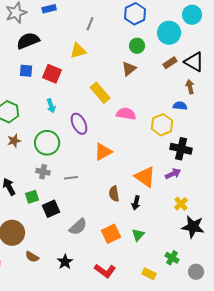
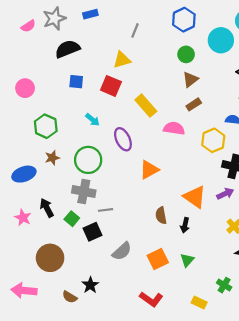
brown rectangle: (170, 63) -> (194, 104), moved
brown triangle: (129, 69) -> (190, 79), moved
blue square: (26, 71) -> (76, 82), moved
red square: (52, 74) -> (111, 86), moved
cyan arrow: (51, 106) -> (92, 120), turned -32
gray cross: (43, 172) -> (84, 191), size x1.5
gray line: (71, 178) -> (106, 210), moved
green square: (32, 197) -> (72, 219), turned -32
brown semicircle: (32, 257) -> (70, 297), moved
black star: (65, 262) -> (90, 285), moved

